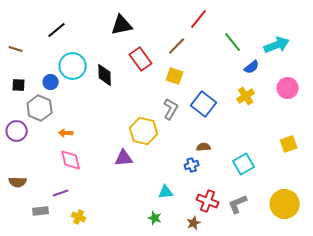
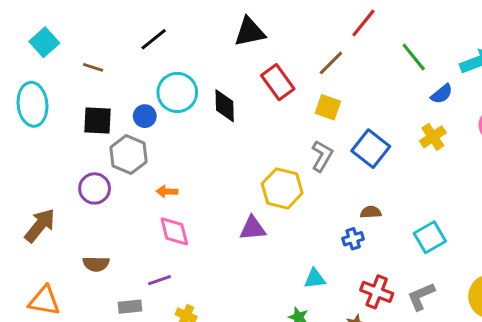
black square: (19, 85) -> (97, 121), size x1.5

